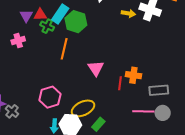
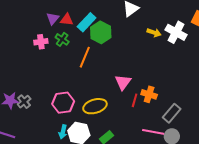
green cross: (47, 26) -> (62, 39), moved
pink triangle: (96, 68) -> (123, 82), moved
gray rectangle: (159, 90) -> (172, 113), turned -54
yellow ellipse: (83, 108) -> (95, 106), moved
gray cross: (12, 111) -> (24, 102), moved

